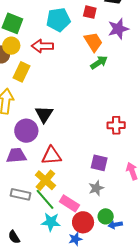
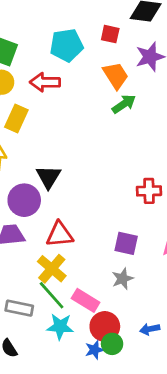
gray rectangle: (21, 194) -> (19, 308), moved
green circle: (106, 216) -> (112, 344), moved

